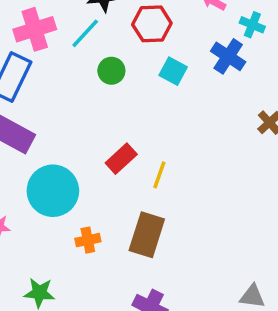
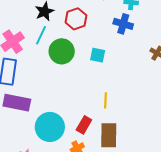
green circle: (111, 71) -> (62, 51), size x1.6
cyan square: (173, 71) -> (98, 55), moved
red rectangle: (121, 159) -> (84, 125), moved

